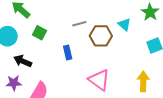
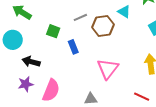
green square: (40, 33) -> (53, 31), moved
pink triangle: (99, 80) -> (108, 69), turned 40

